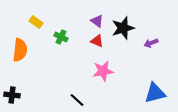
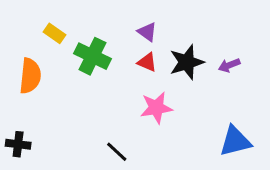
black star: (123, 28) -> (187, 62), moved
green cross: (61, 37) -> (92, 56), size x1.6

